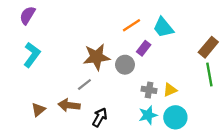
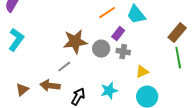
gray cross: (149, 90) -> (123, 52), moved
cyan star: (148, 115) -> (109, 91), moved

